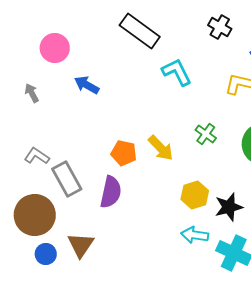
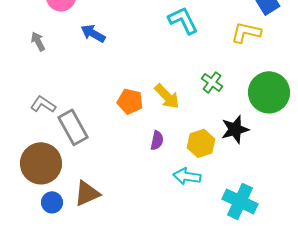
purple semicircle: (111, 192) -> (157, 140), moved, size x0.6
black star: (229, 207) -> (235, 129), moved
cyan arrow: (195, 235) -> (187, 176), moved
brown triangle: (81, 245) -> (87, 193), turned 32

